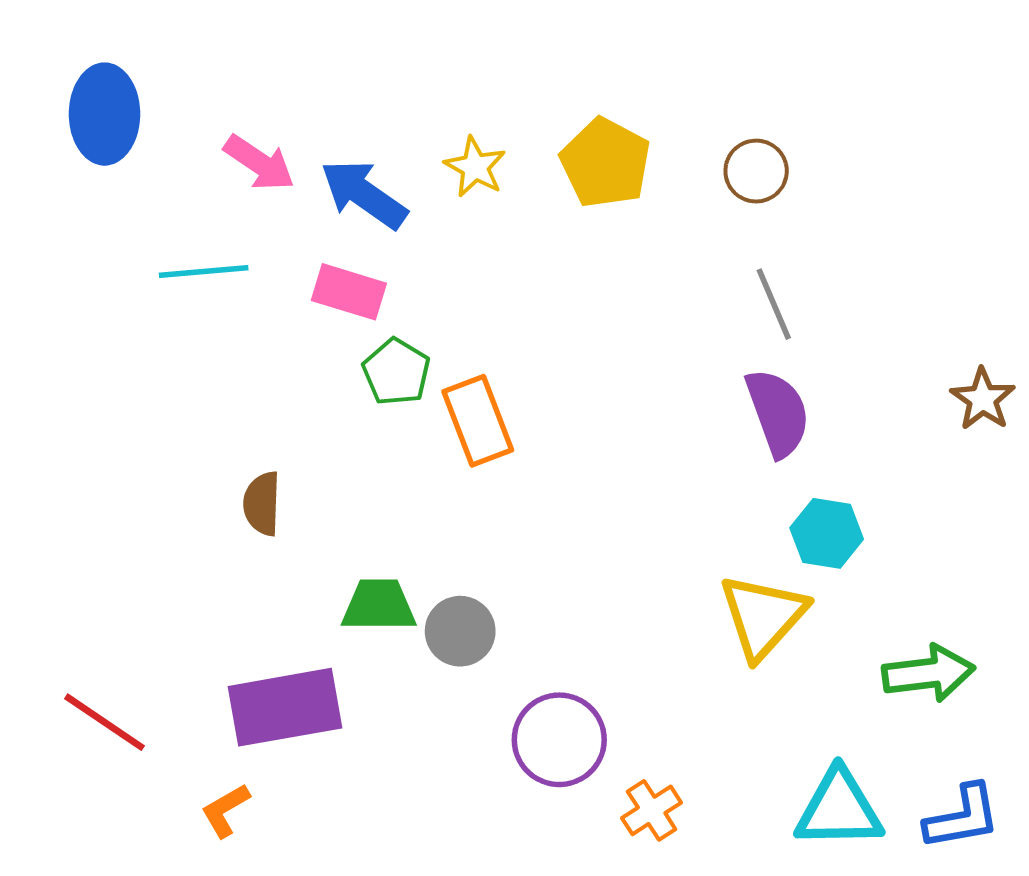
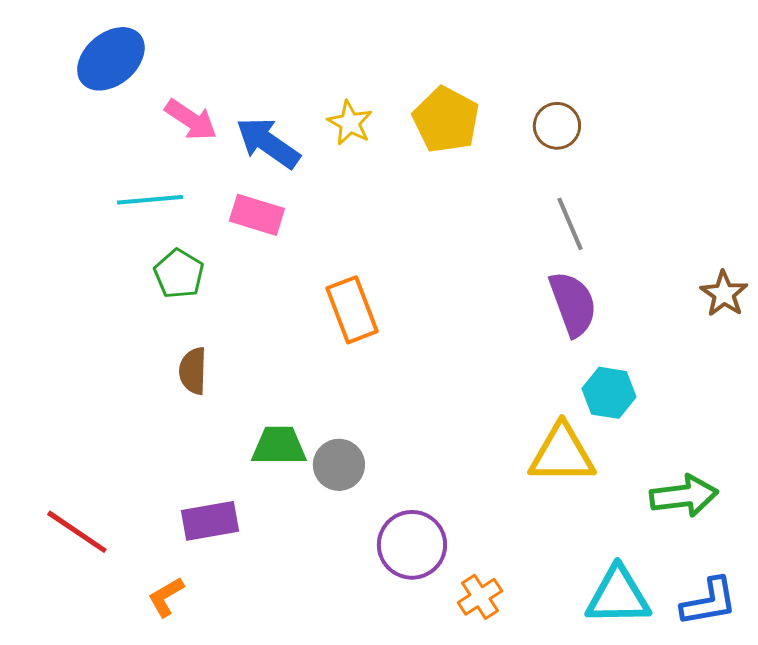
blue ellipse: (105, 114) -> (111, 59), moved, turned 50
green pentagon: (396, 372) -> (179, 274), moved
yellow triangle: (763, 616) -> (562, 454), turned 48
purple rectangle: (285, 707) -> (210, 521), size x0.7

